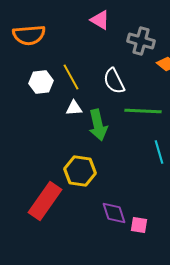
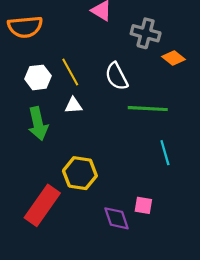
green arrow: (98, 125) -> (38, 124), moved
pink square: (139, 225) -> (143, 205), moved

